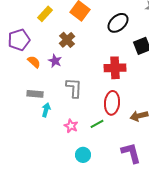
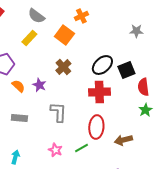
black ellipse: (118, 23) -> (102, 65), moved
brown cross: (67, 40) -> (63, 67), moved
cyan arrow: (46, 110) -> (15, 157), moved

